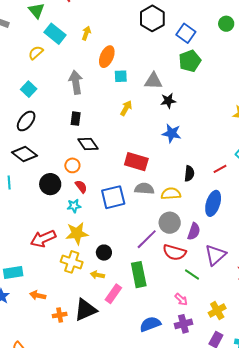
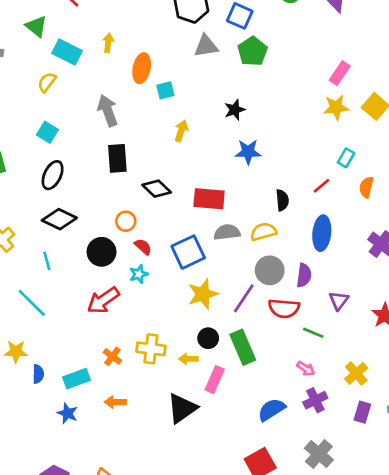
gray triangle: (153, 81) -> (206, 46), moved
black rectangle: (76, 119) -> (117, 158), size x1.5
black diamond: (88, 144) -> (157, 189), moved
yellow star: (77, 233) -> (203, 294), moved
red arrow: (43, 239) -> (103, 300), moved
black circle: (104, 253) -> (208, 338), moved
purple triangle: (215, 255) -> (339, 301), size x0.7
orange cross: (60, 315) -> (112, 356), moved, turned -32

